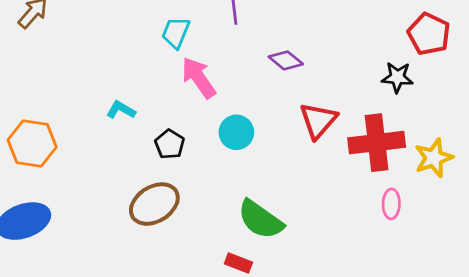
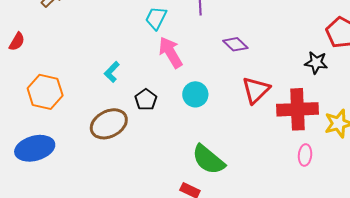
cyan L-shape: (121, 110) -> (112, 72), turned -80
brown ellipse: (154, 204) -> (109, 124), moved

